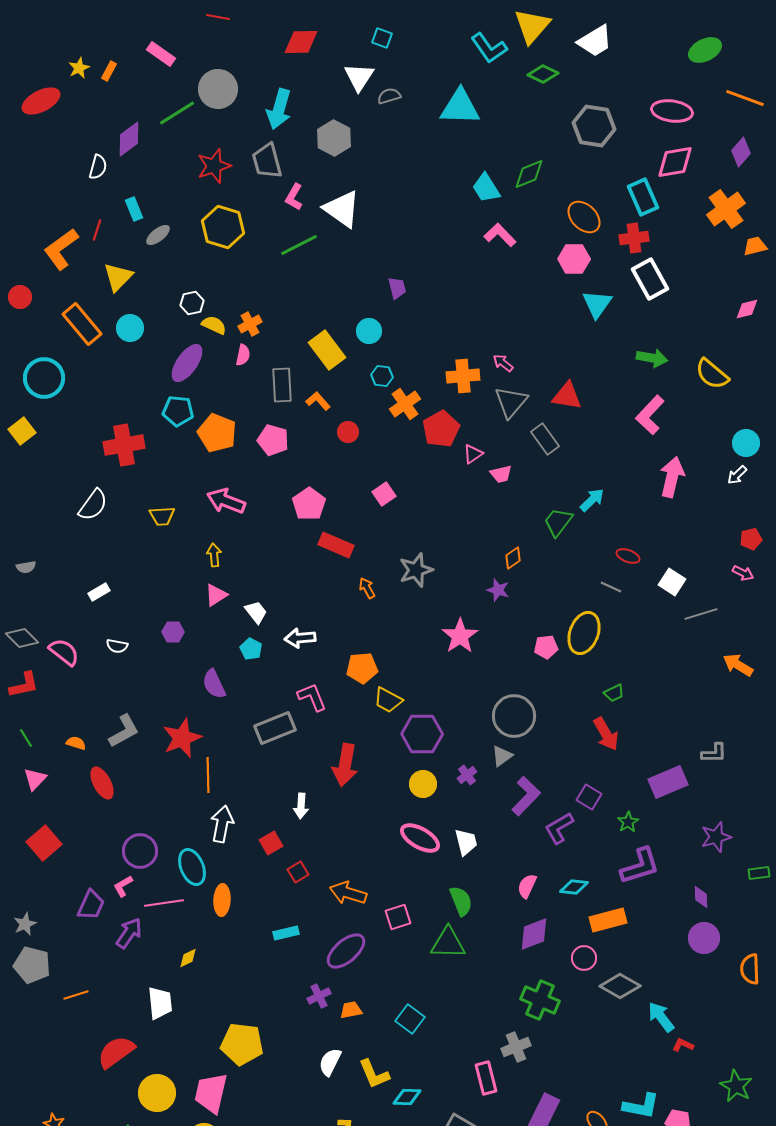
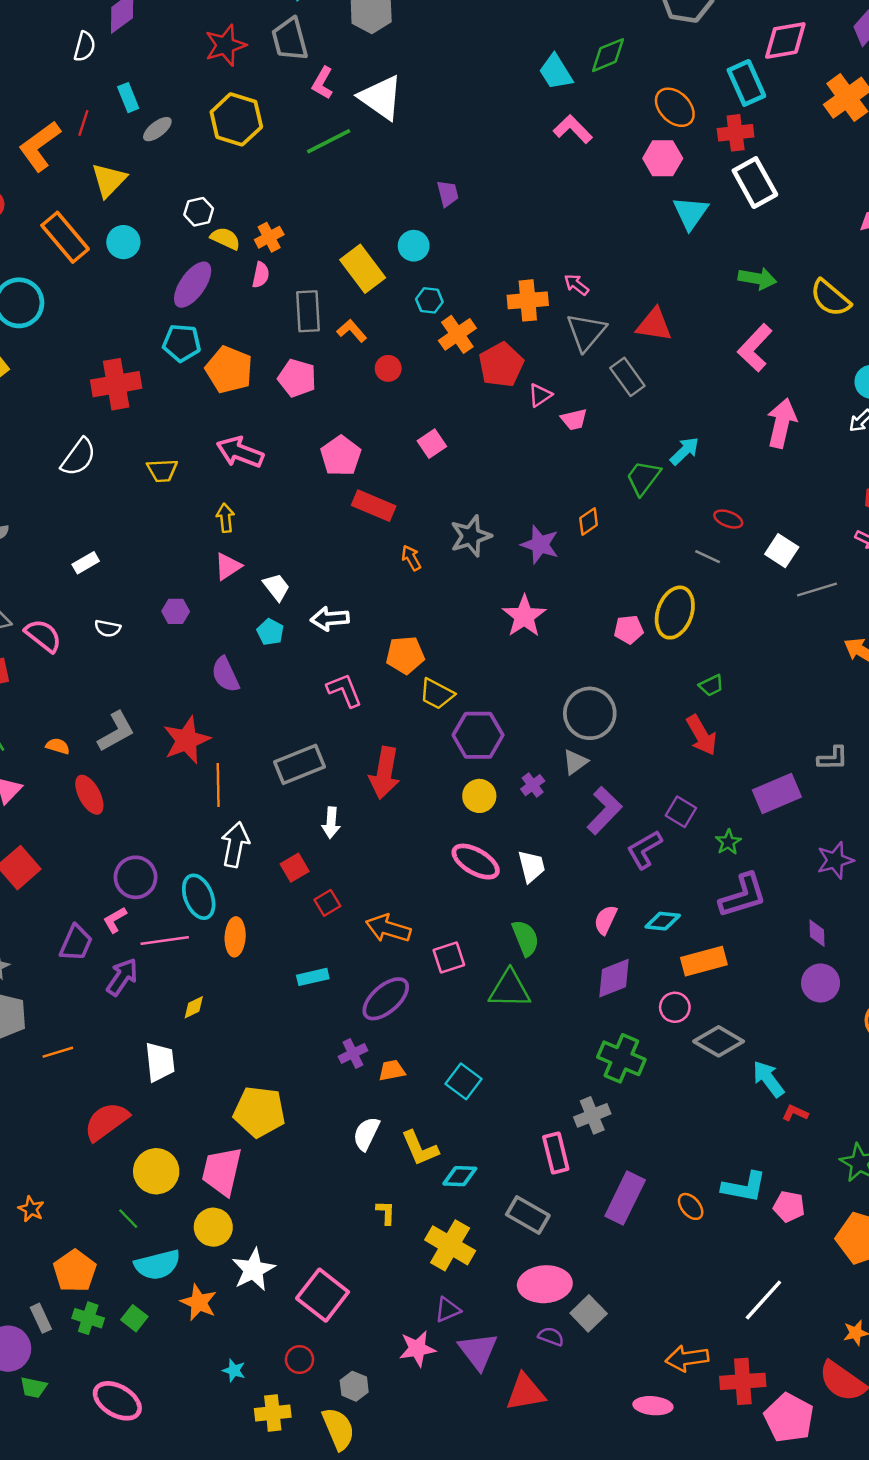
purple star: (498, 590) -> (540, 545), moved, size x1.4
gray rectangle: (275, 728) -> (299, 764), moved

